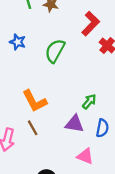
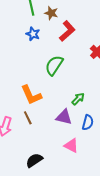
red L-shape: (91, 24) -> (67, 31), moved
blue star: (18, 42) -> (33, 34), moved
green semicircle: (55, 51) -> (54, 65), moved

